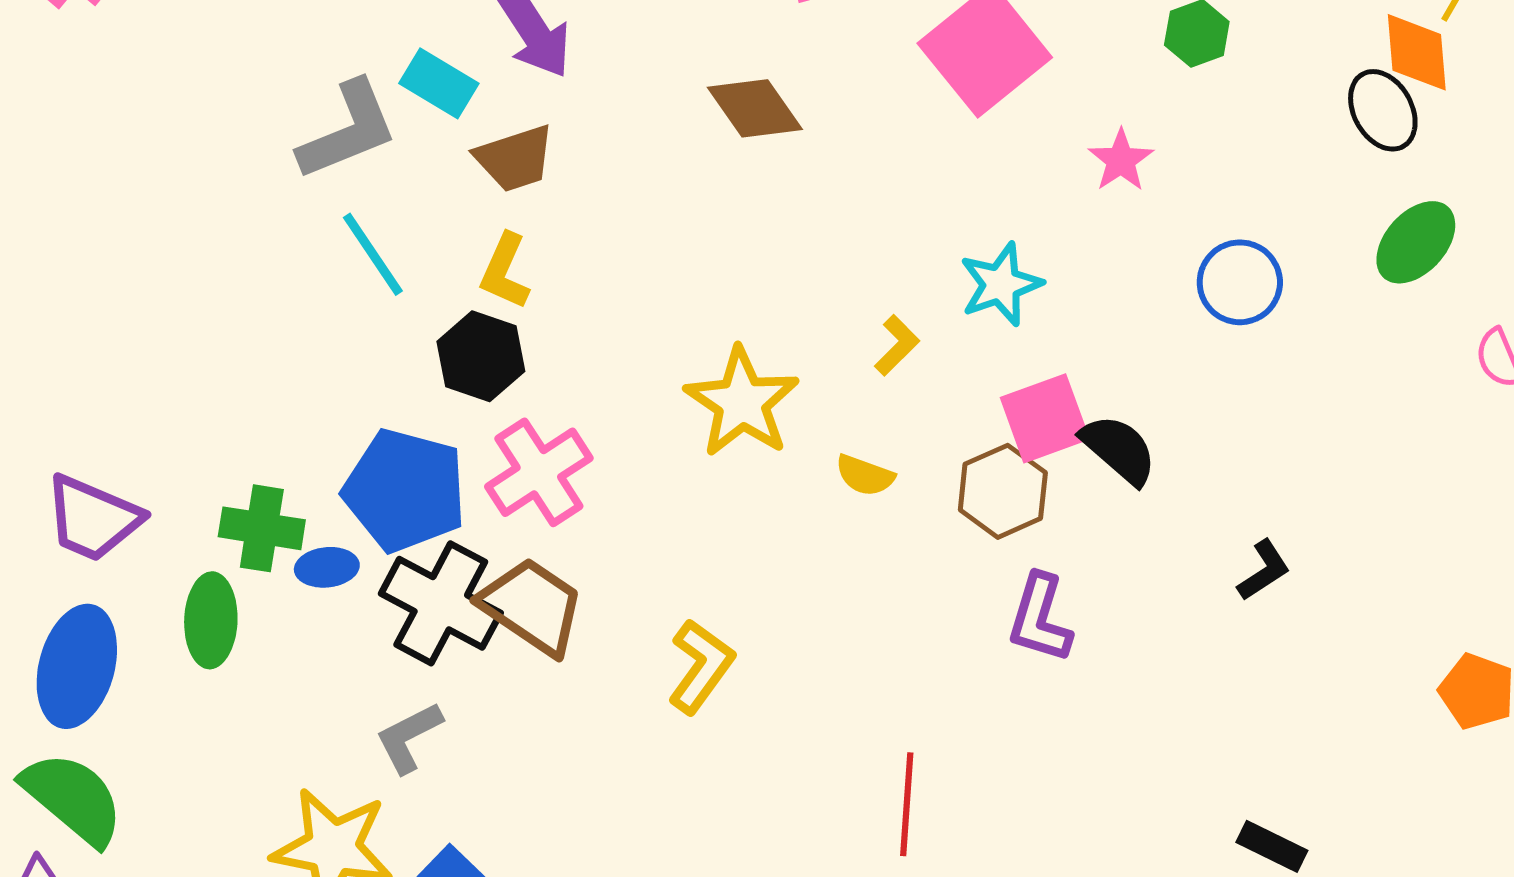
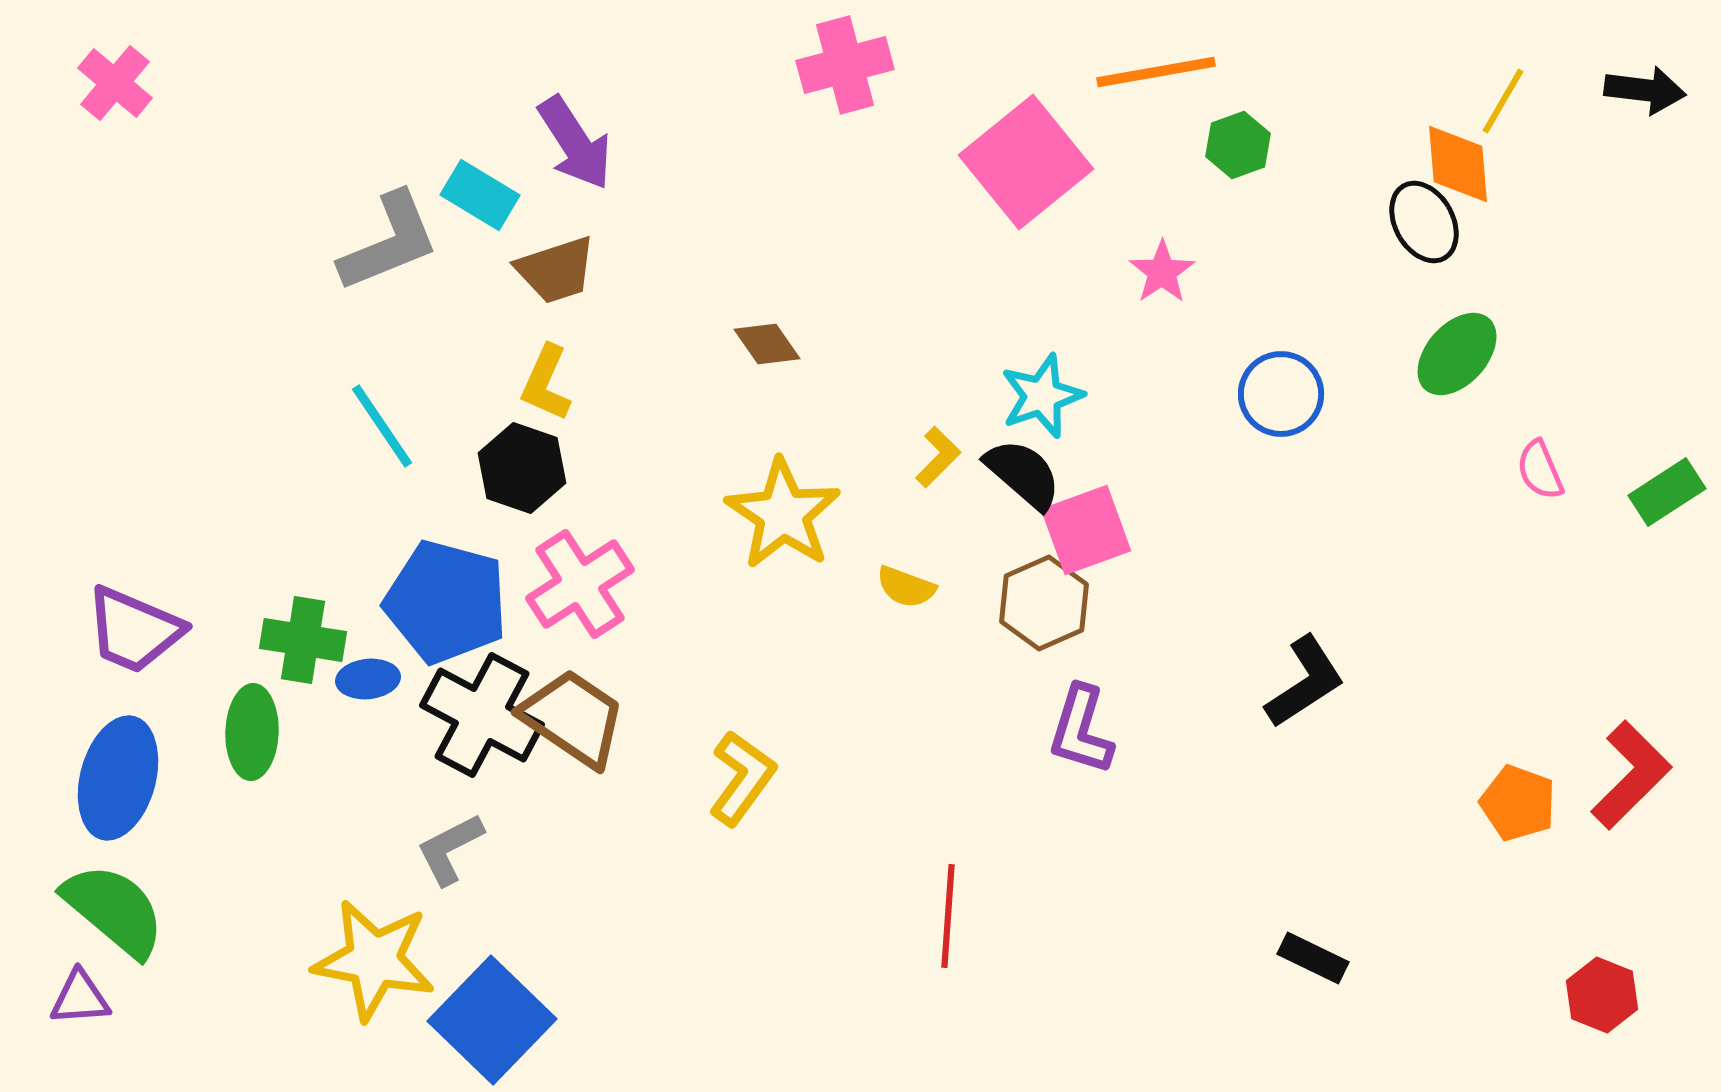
brown diamond: (755, 108) -> (767, 344), moved, size x0.7
cyan line: (373, 254) -> (382, 426), moved
black semicircle: (1119, 449) -> (1023, 474), moved
black L-shape: (1264, 570) -> (1305, 682), size x1.5

